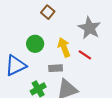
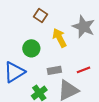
yellow arrow: (64, 47) -> (60, 38), moved
red line: (85, 55) -> (83, 70), moved, turned -48

